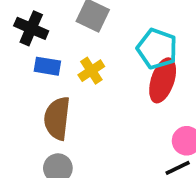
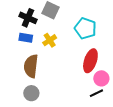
black cross: (31, 28) -> (28, 18), moved
red ellipse: (163, 80) -> (90, 61), moved

